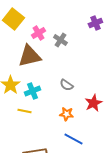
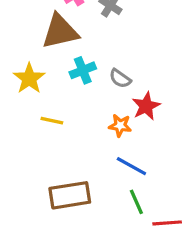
cyan cross: (32, 91) -> (83, 70), moved
red star: (93, 103) -> (146, 106), moved

